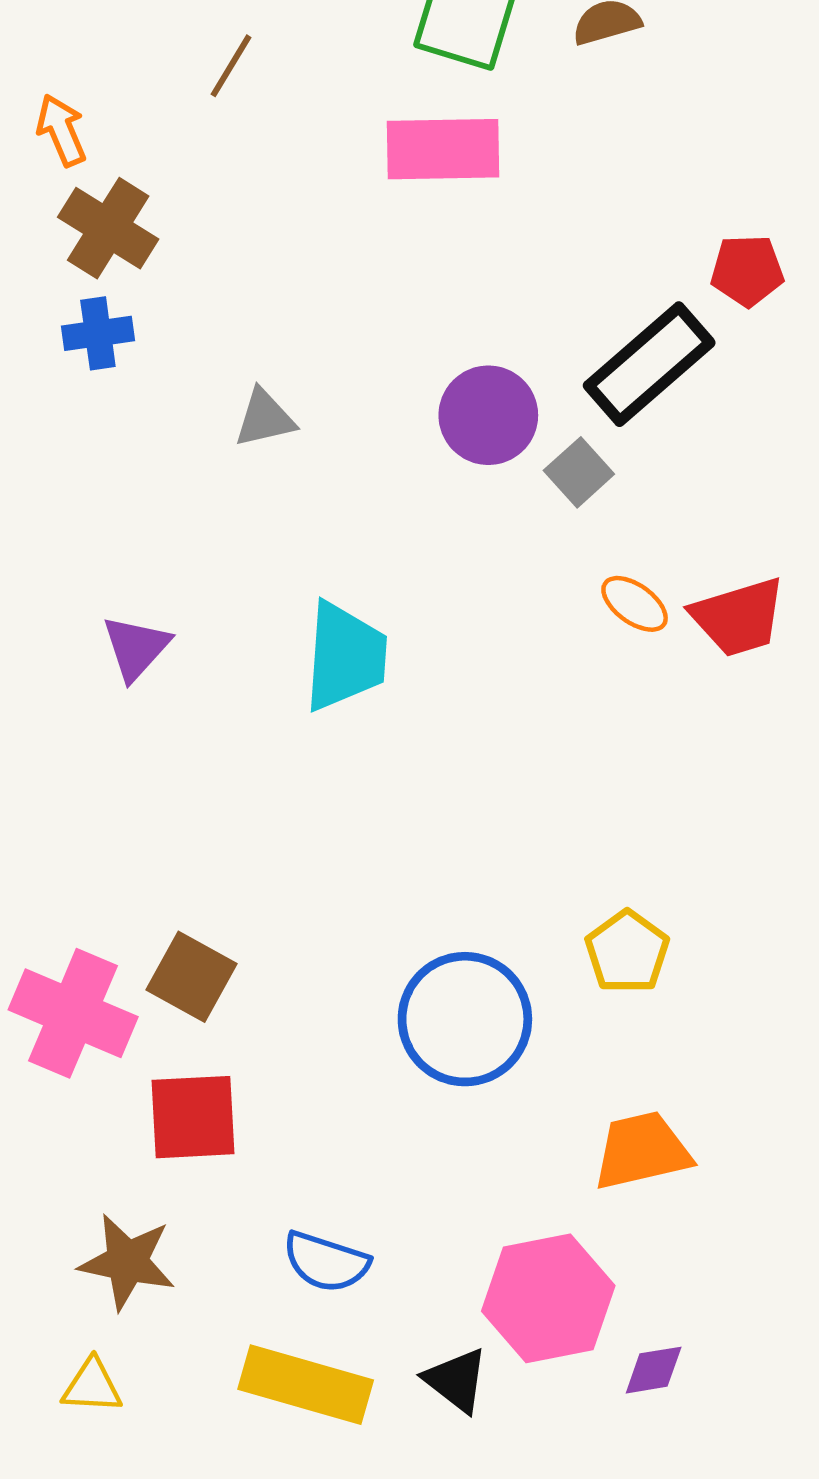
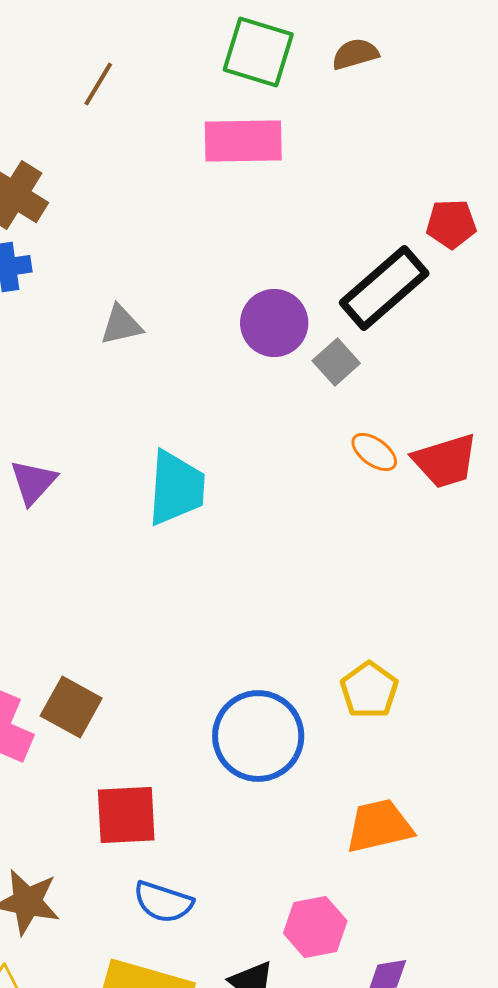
red square: (193, 1117) -> (126, 815), moved
pink hexagon: (548, 1298) -> (315, 927), size x0.7

